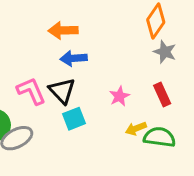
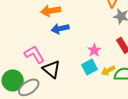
black triangle: (62, 91) -> (51, 69), moved
cyan square: (74, 119) -> (90, 67), moved

